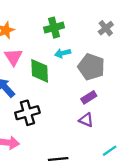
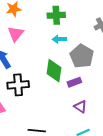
green diamond: (40, 71) -> (54, 71), moved
purple triangle: (86, 120) -> (80, 107), moved

